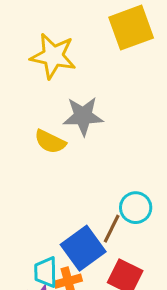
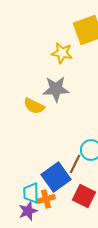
yellow star: (53, 56) -> (62, 53), moved, size x0.7

